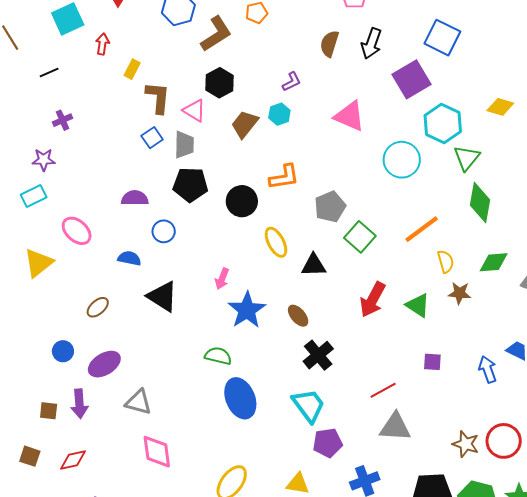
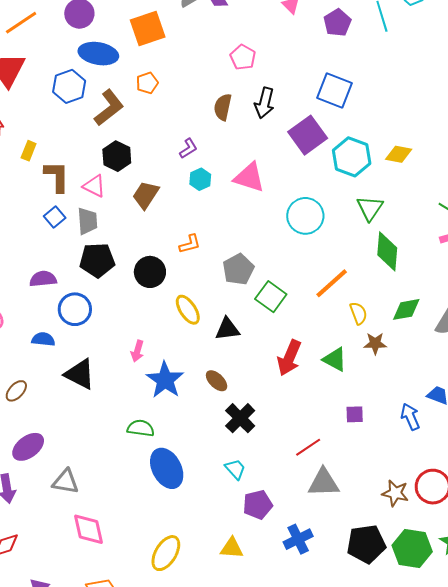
cyan hexagon: (279, 114) -> (200, 179), moved
cyan hexagon: (443, 124) -> (352, 157), moved
orange L-shape: (284, 177) -> (190, 244), size x0.7
blue circle: (164, 231) -> (75, 309), size x1.4
cyan trapezoid: (309, 405) -> (235, 469), size x0.6

